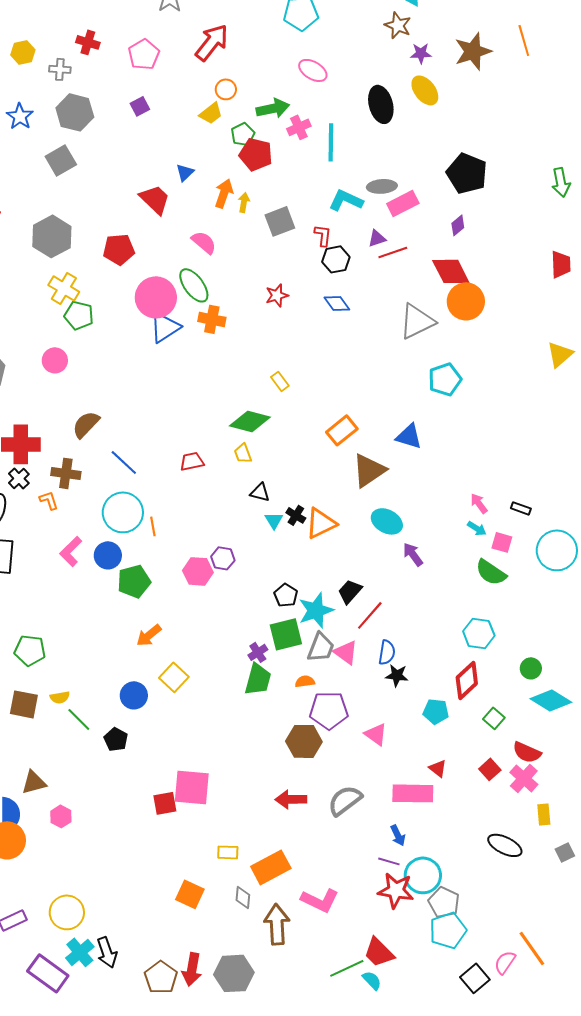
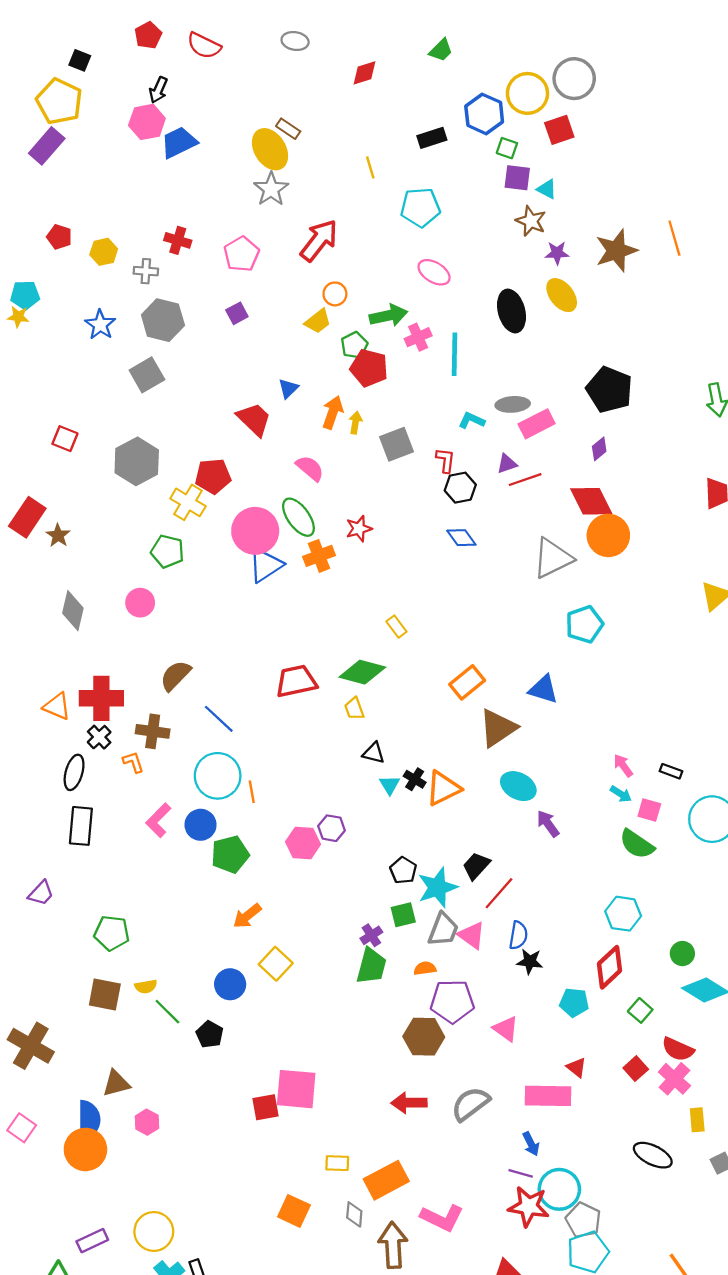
cyan L-shape: (346, 200) -> (472, 420), size x0.7
yellow cross: (64, 288) -> (188, 502), moved
red star: (277, 295) -> (359, 529), moved
orange cross: (212, 319) -> (319, 556), turned -32
red trapezoid: (192, 461) -> (296, 681), moved, size x1.5
green square: (286, 634) -> (403, 915), size x0.7

